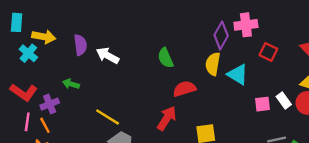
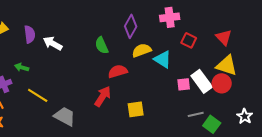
purple diamond: (221, 35) -> (131, 26), moved
yellow semicircle: (213, 64) -> (142, 50), turned 60
white rectangle: (284, 101) -> (202, 81), size x1.6
yellow line: (108, 117) -> (38, 95), moved

